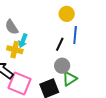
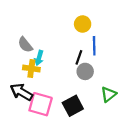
gray circle: (62, 66) -> (85, 71), moved
green triangle: (70, 79) -> (109, 94), moved

